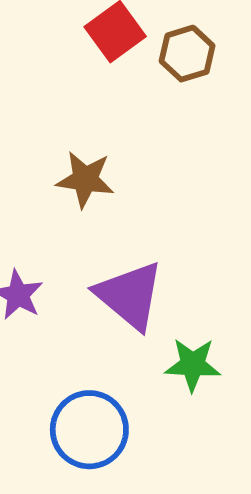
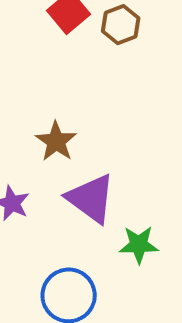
brown star: (85, 179) -> (56, 141), moved, turned 30

